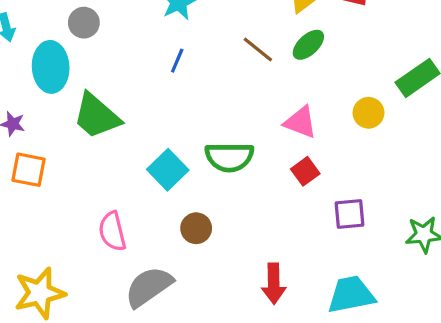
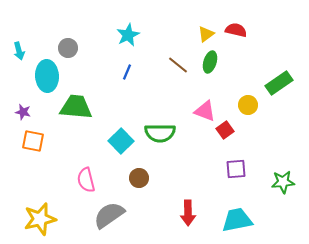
green ellipse: (308, 45) -> (210, 62), turned -30
green trapezoid: (97, 116) -> (76, 107), turned 144
red square: (305, 171) -> (225, 130), moved

